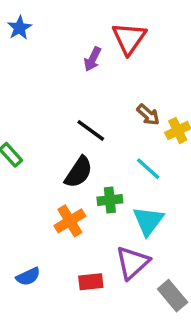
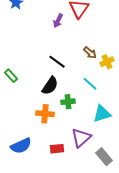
orange cross: (70, 221) -> (45, 114), turned 36
cyan triangle: (148, 221) -> (102, 114), moved, turned 36
blue semicircle: (28, 277) -> (21, 146), size x1.5

